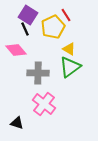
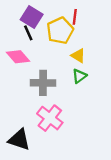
red line: (66, 15) -> (75, 17), turned 40
green triangle: (70, 67) -> (79, 76), size x0.6
black triangle: (17, 123) -> (19, 140), size x1.5

